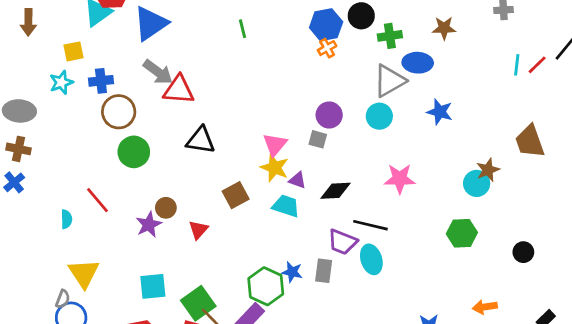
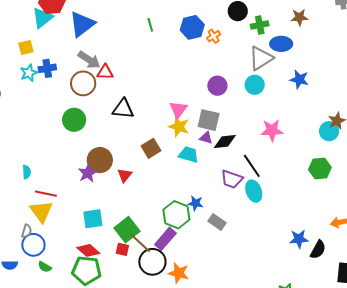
blue hexagon: (326, 25) -> (192, 27), moved
cyan star: (61, 82) -> (29, 73), moved
red triangle: (179, 90) -> (105, 72), size x0.7
brown circle: (119, 112) -> (83, 83), moved
gray square: (318, 139) -> (209, 120), moved, size x1.6
purple triangle: (297, 180) -> (206, 138), moved
red line: (97, 200) -> (46, 194), moved, turned -35
brown circle: (166, 208) -> (100, 160), size x1.6
black line: (370, 225) -> (252, 166), turned 45
gray rectangle: (324, 271) -> (217, 222), moved, turned -60

